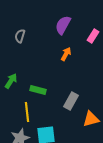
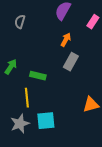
gray rectangle: (71, 101) -> (71, 62), moved

